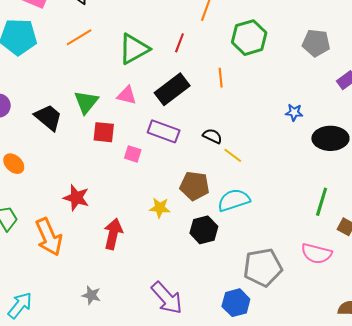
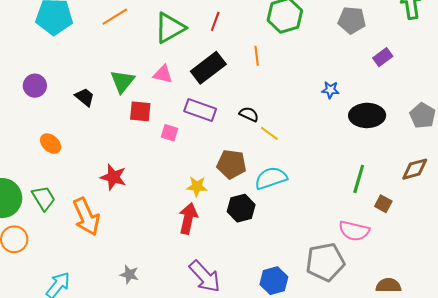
black trapezoid: (48, 117) -> (85, 97), size x0.7
red arrow: (113, 234) -> (188, 218), moved
gray pentagon: (263, 267) -> (325, 262), moved

